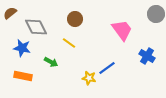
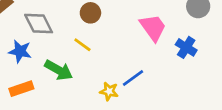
blue cross: (147, 56) -> (186, 47), moved
green arrow: (51, 62) -> (59, 70), size x1.5
orange rectangle: (23, 76) -> (21, 89), turned -30

